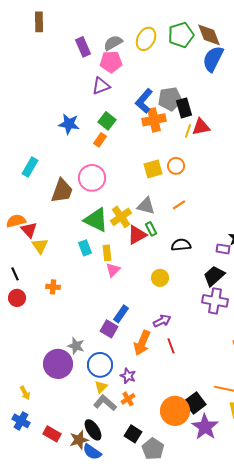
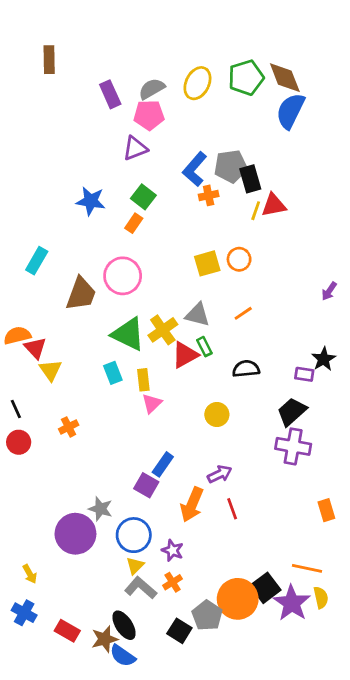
orange cross: (154, 120) -> (209, 195), size x0.6
orange cross: (53, 287) -> (69, 427), turned -32
purple star: (205, 427) -> (292, 603), moved
gray pentagon: (153, 449) -> (207, 616), moved

